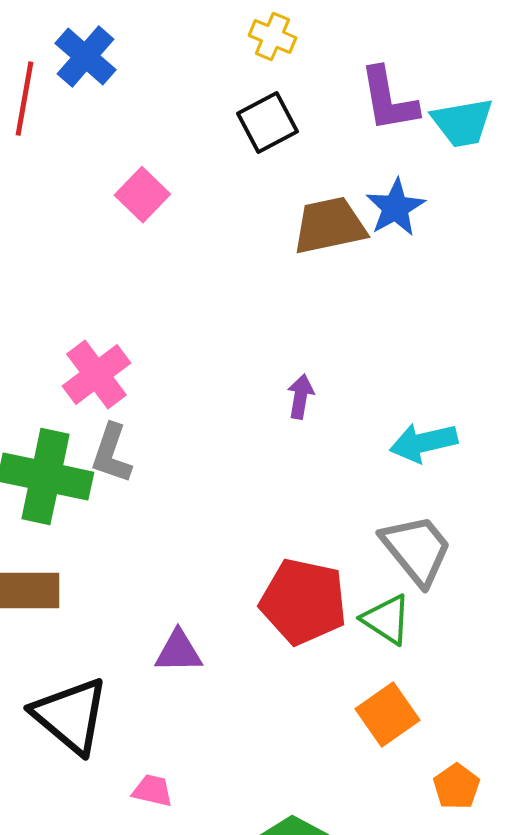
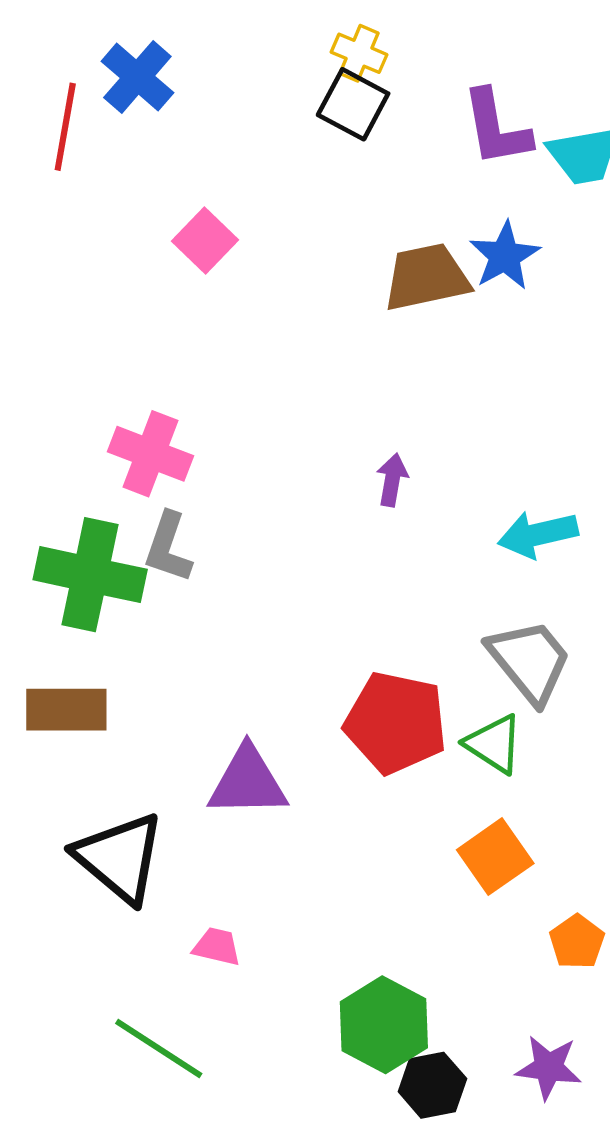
black square: (267, 123) -> (353, 104), moved, turned -34
pink cross: (96, 375) -> (150, 454), turned -32
purple triangle: (178, 652) -> (248, 782), size x1.4

